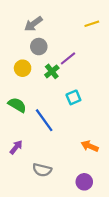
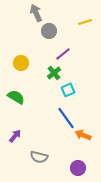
gray arrow: (33, 24) -> (36, 13), moved, turned 102
gray circle: (39, 47) -> (49, 31), moved
green cross: (52, 71) -> (54, 73), moved
blue line: (44, 120) -> (66, 118), moved

